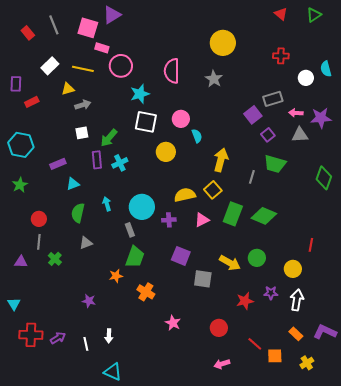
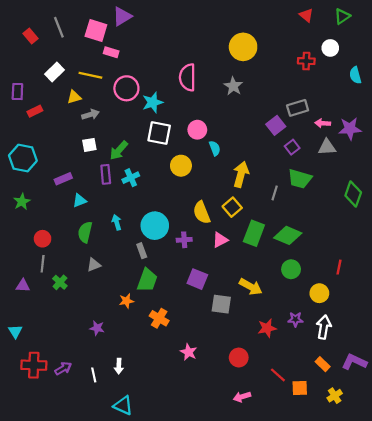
pink circle: (121, 66) -> (126, 88), moved
white circle: (306, 78) -> (330, 48), moved
yellow semicircle: (185, 195) -> (202, 213), turned -100
green circle: (257, 258) -> (291, 269), moved

